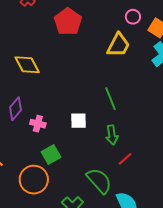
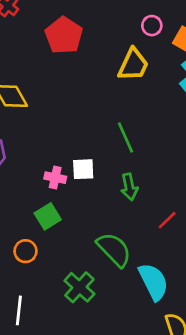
pink cross: (38, 124) -> (55, 178), moved
red line: (125, 159) -> (167, 220), moved
orange circle: (34, 180) -> (25, 251), size x0.6

